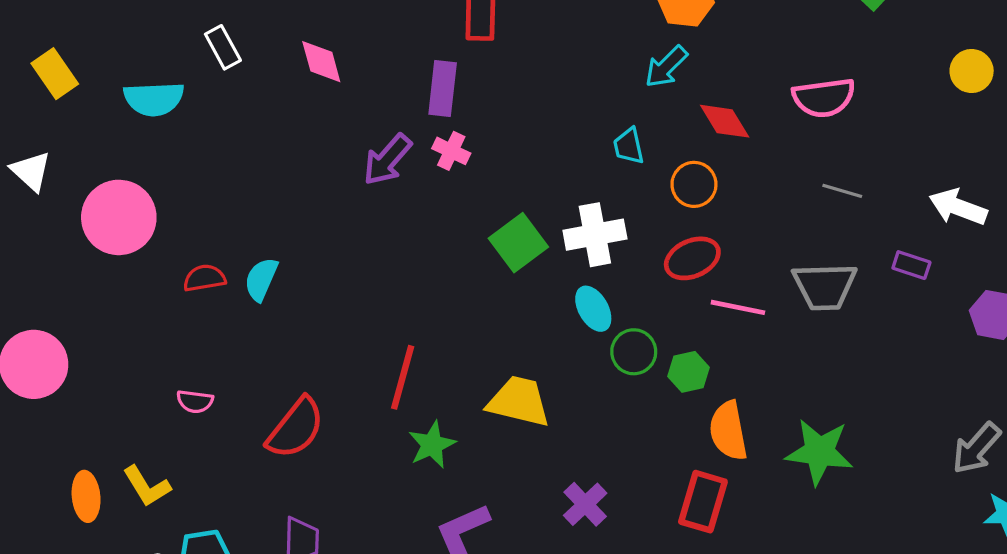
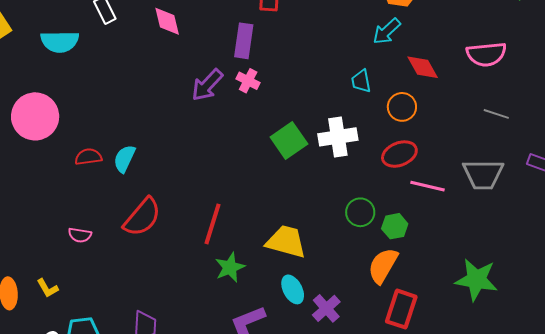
cyan ellipse: (593, 309) -> (293, 289), moved
red semicircle: (296, 428) -> (142, 217), moved
orange semicircle: (728, 431) -> (383, 266), moved, turned 39
yellow L-shape: (147, 486) -> (47, 288), size x0.7

